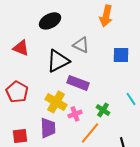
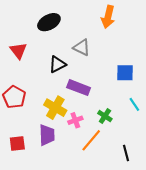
red triangle: (21, 48) -> (18, 51), turned 30
blue square: (121, 55) -> (125, 73), moved
black triangle: (58, 61) -> (57, 64), size x0.7

